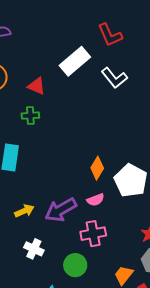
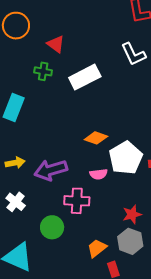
white rectangle: (75, 61) -> (85, 77), moved
orange diamond: (97, 168) -> (96, 138), turned 65
pink semicircle: (95, 200) -> (99, 174), moved

